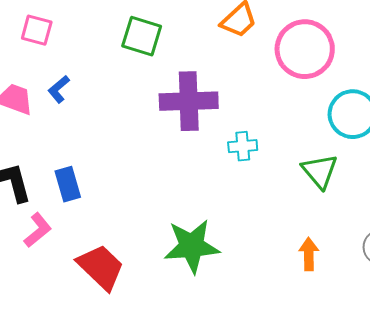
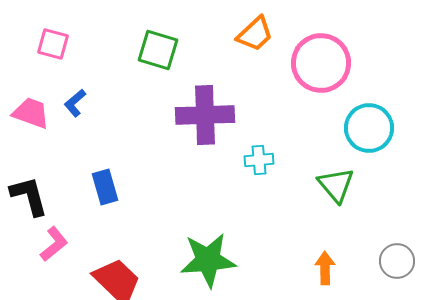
blue rectangle: (68, 184) -> (105, 187), moved

